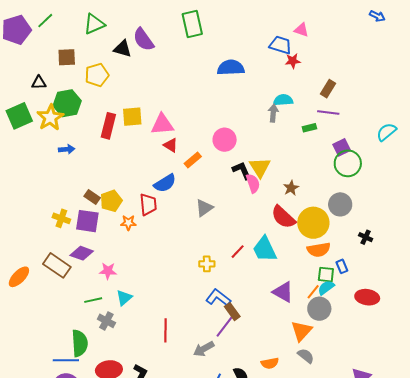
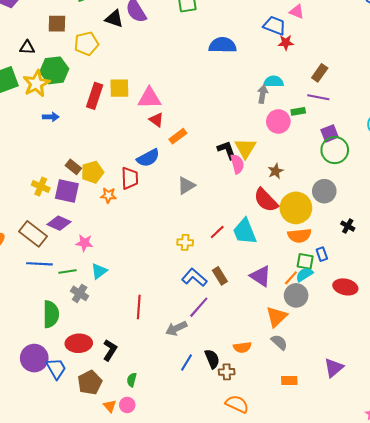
pink circle: (225, 140) -> (278, 121), moved
brown rectangle: (232, 312) -> (220, 276), moved
blue line: (66, 360) -> (39, 264), moved

